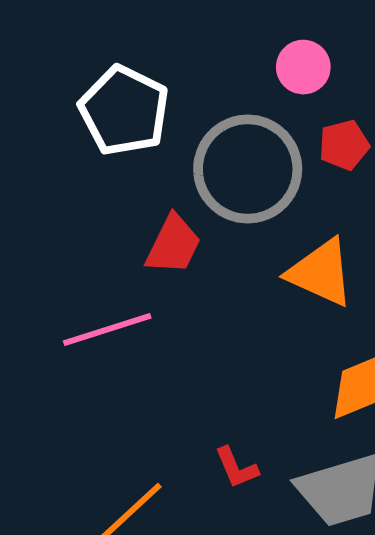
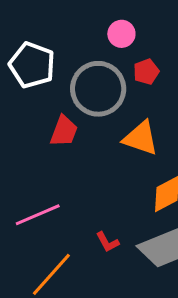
pink line: (107, 330) -> (38, 215), moved

